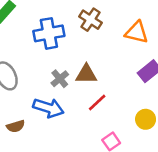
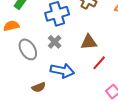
gray cross: (60, 79) -> (55, 42), moved

